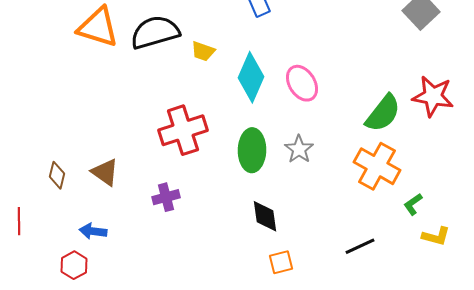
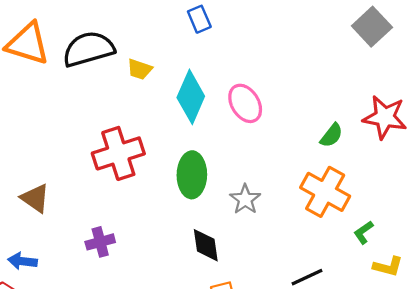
green semicircle: (383, 113) -> (331, 135), size x0.6
gray star: (299, 149) -> (245, 199), moved
purple cross: (166, 197) -> (100, 242), moved

